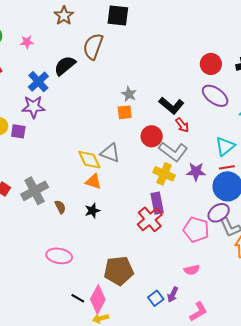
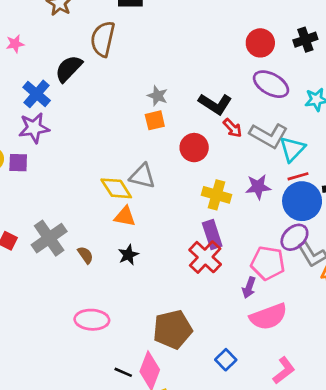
gray L-shape: (173, 151) -> (269, 135), moved
pink semicircle: (192, 270) -> (268, 317), size x1.8
purple arrow: (173, 295) -> (249, 288), moved

